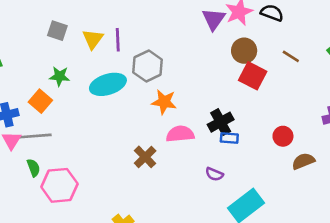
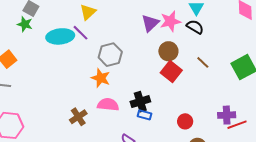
yellow triangle: (93, 39) -> (88, 12), moved
purple line: (118, 40) -> (80, 33), moved, turned -54
gray hexagon: (148, 66) -> (110, 55), moved
green star: (60, 76) -> (25, 24), moved
cyan ellipse: (108, 84) -> (60, 36), moved

